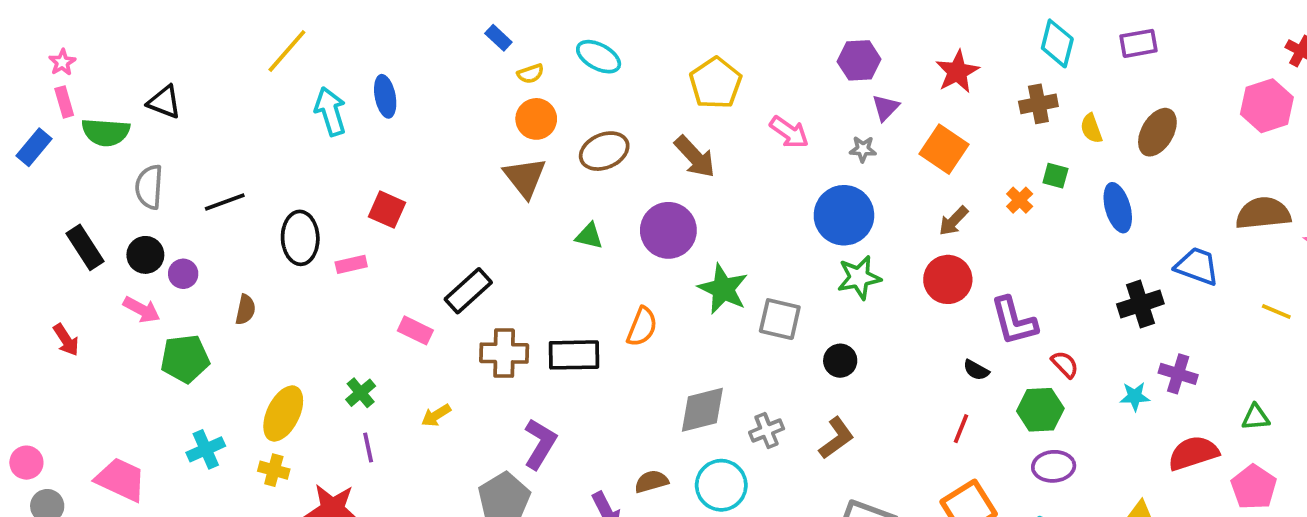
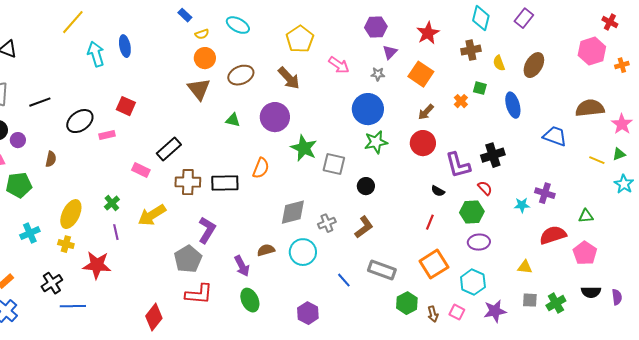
purple rectangle: (1139, 43) -> (524, 18), turned -42
black ellipse: (300, 238) -> (80, 121), turned 56
black cross: (1140, 304) -> (493, 155), moved
yellow arrow: (436, 415) -> (152, 215), size x1.8

